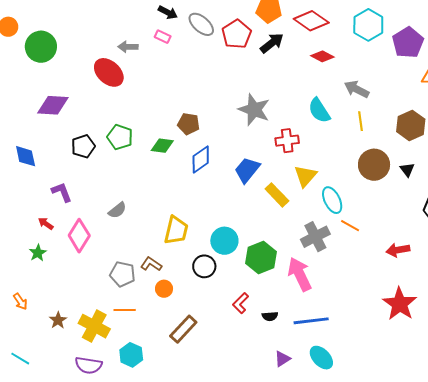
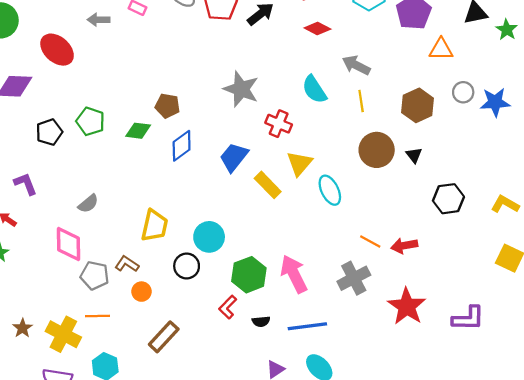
red ellipse: (109, 72) -> (57, 50), moved
red cross: (287, 141) -> (279, 124), turned 30
orange line: (350, 226) -> (370, 241), moved
pink diamond: (79, 236) -> (69, 244), moved, turned -32
gray cross: (315, 237) -> (354, 278), moved
green hexagon: (261, 257) -> (249, 275), moved

